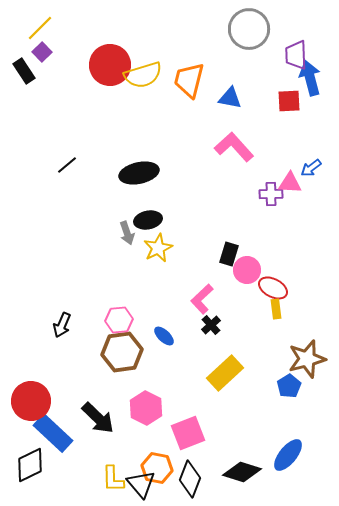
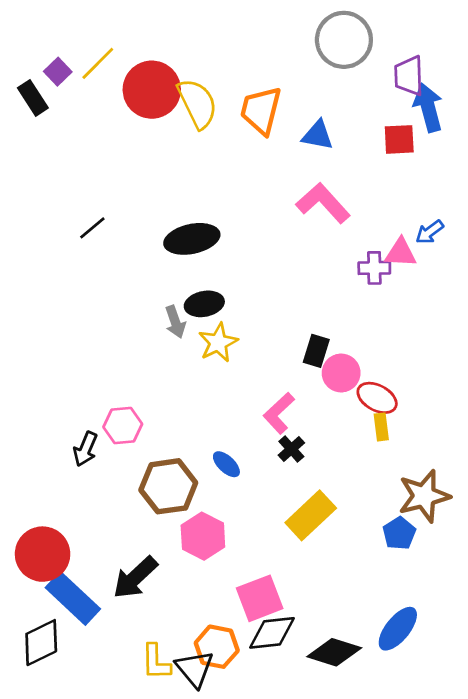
yellow line: (40, 28) -> (98, 63), moved
yellow semicircle: (143, 75) -> (197, 103), turned -99
pink hexagon: (119, 320) -> (123, 426), moved
pink hexagon: (146, 408) -> (203, 536), moved
black arrow: (98, 418) -> (135, 578), turned 93
black diamond: (190, 479) -> (272, 633), moved, turned 63

